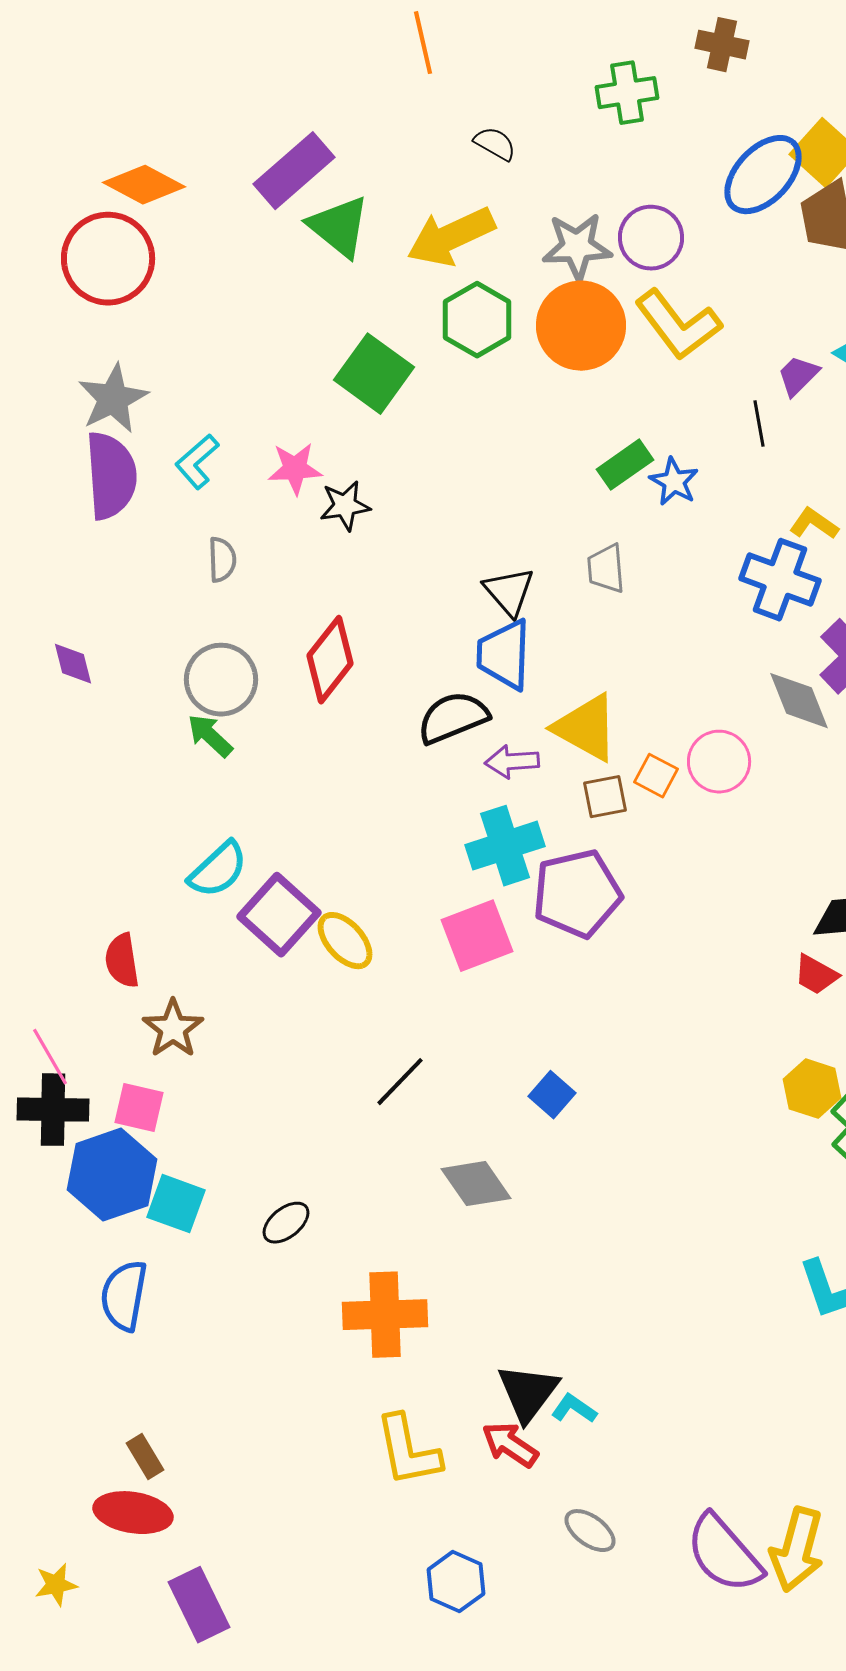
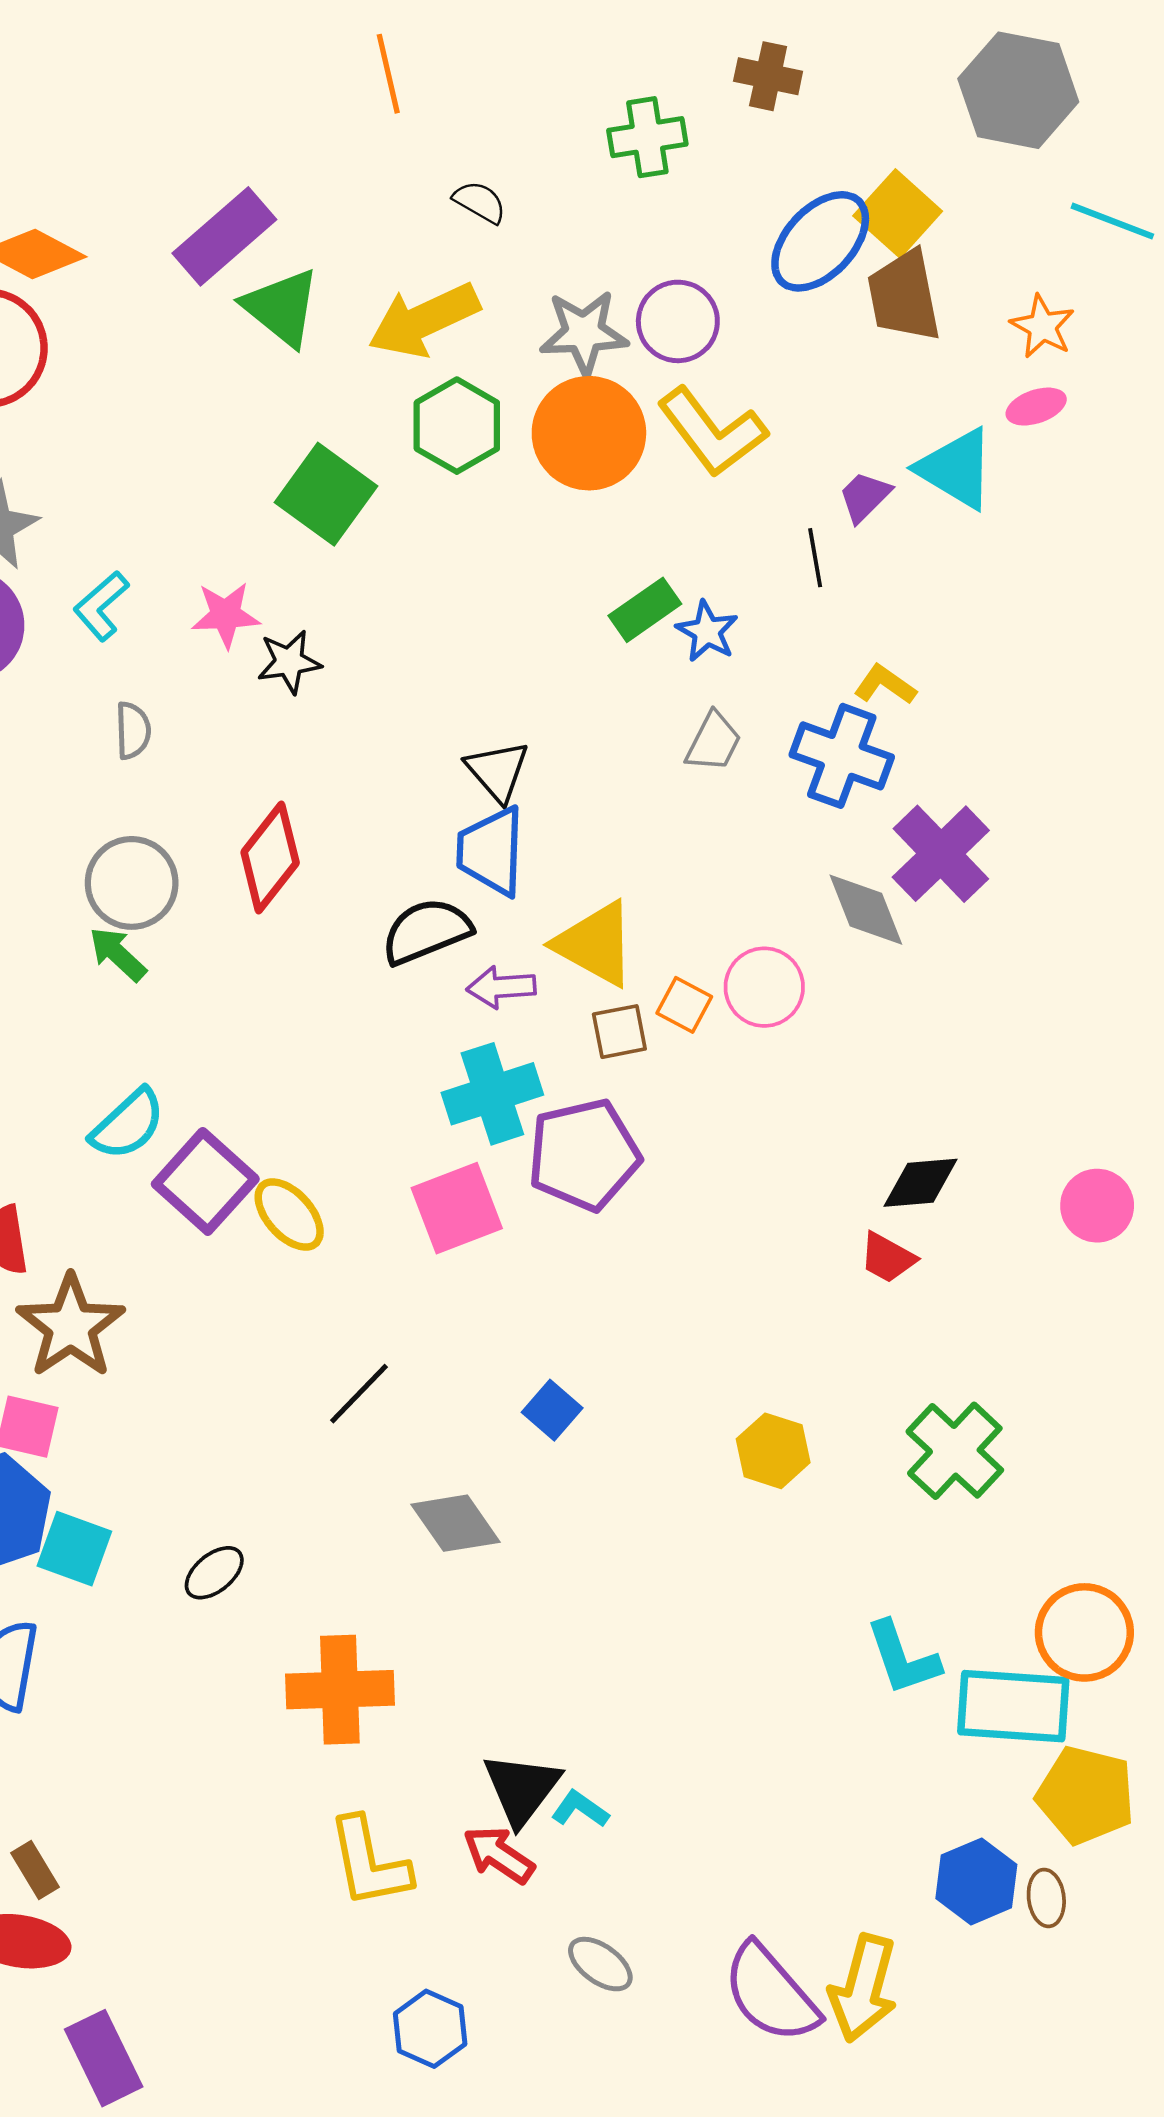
gray trapezoid: (606, 569) -> (713, 742), moved, turned -148
brown star: (173, 1029) -> (71, 1326), size x1.4
yellow hexagon: (812, 1089) -> (773, 1451), moved

